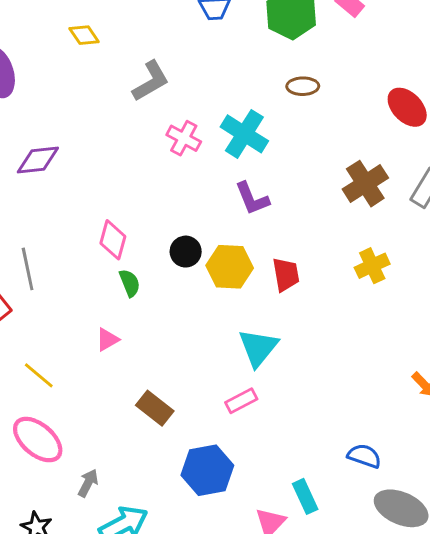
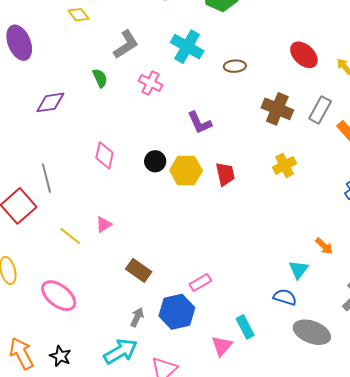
brown ellipse: (303, 86) -> (235, 66), moved
cyan cross: (244, 134) -> (187, 47), moved
brown cross: (365, 184) -> (277, 109), turned -32
green semicircle: (130, 283) -> (100, 78), moved
cyan triangle: (258, 348) -> (299, 270), moved, size x0.7
yellow line: (39, 375) -> (70, 236), moved
pink rectangle: (241, 401) -> (200, 283), moved
gray arrow: (88, 483) -> (137, 317), moved

